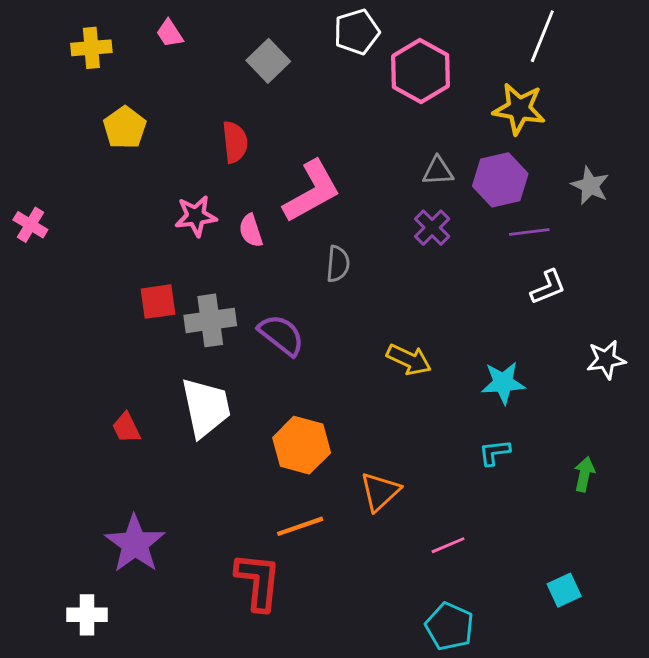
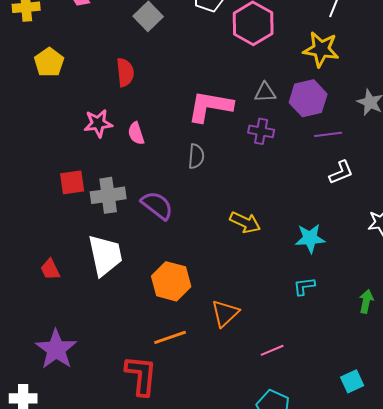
pink L-shape: (312, 191) -> (210, 106), moved, turned -141
purple cross: (432, 228) -> (261, 131), turned -35

